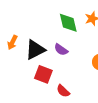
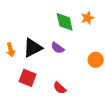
orange arrow: (12, 42) -> (11, 50), moved, turned -40
red square: (43, 74) -> (28, 78), moved

